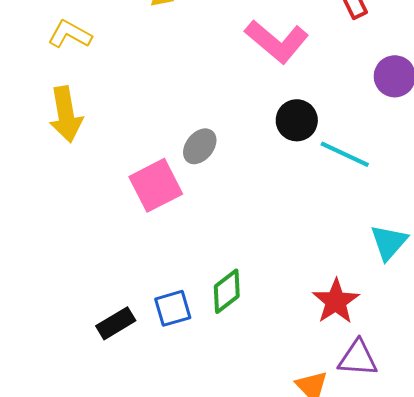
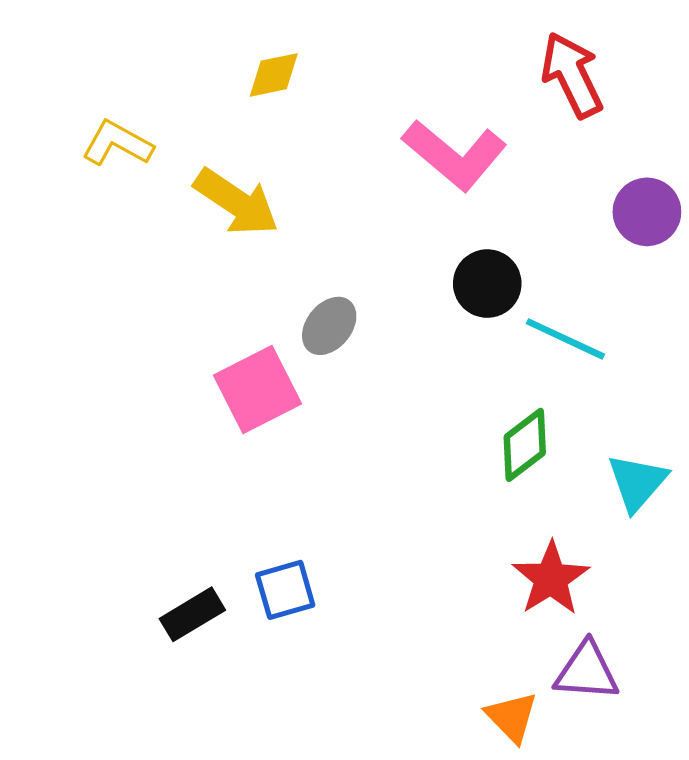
yellow arrow: (66, 114) -> (236, 202), moved, turned -46
green diamond: (227, 291) -> (525, 445), moved

